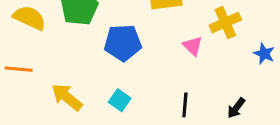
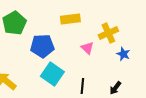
blue star: (264, 54) -> (123, 54), moved
cyan square: (120, 100) -> (52, 74), moved, size x1.6

